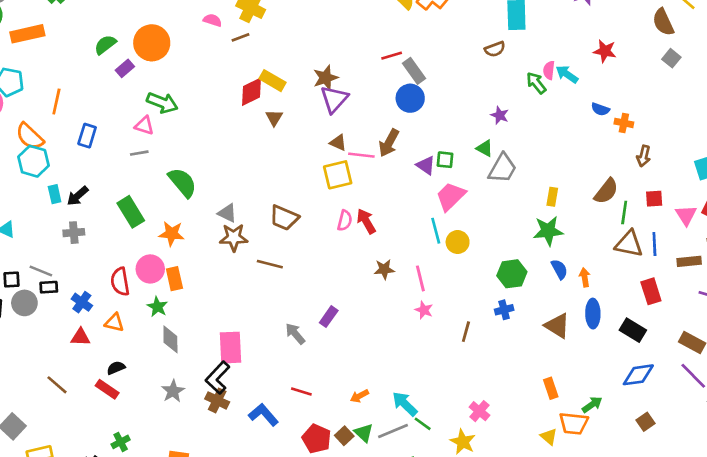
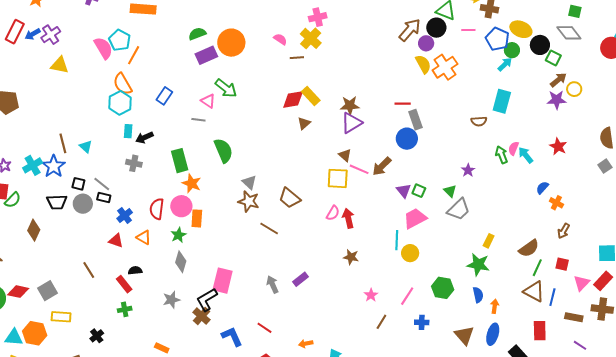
purple rectangle: (125, 68) -> (206, 55), size x1.5
orange line: (56, 102) -> (134, 55), moved
blue semicircle: (600, 109) -> (542, 188), turned 96
orange star: (172, 234) -> (192, 183), moved
pink line: (420, 278) -> (407, 296), moved, turned 30
blue cross: (504, 310) -> (422, 322), moved
brown line: (466, 332) -> (381, 322), moved
green cross: (121, 442) -> (125, 309), moved

